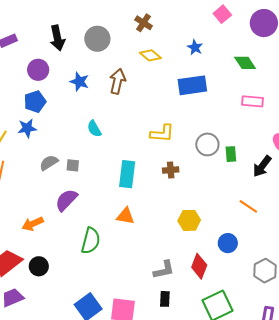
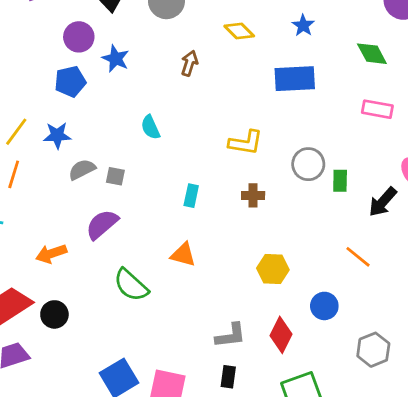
brown arrow: (118, 81) -> (189, 63), size x0.7
blue star: (79, 82) -> (116, 59), moved
blue star: (27, 128) -> (57, 135), moved
cyan rectangle: (127, 174) -> (191, 196), size x0.6
green semicircle: (91, 241) -> (131, 285), turned 112

